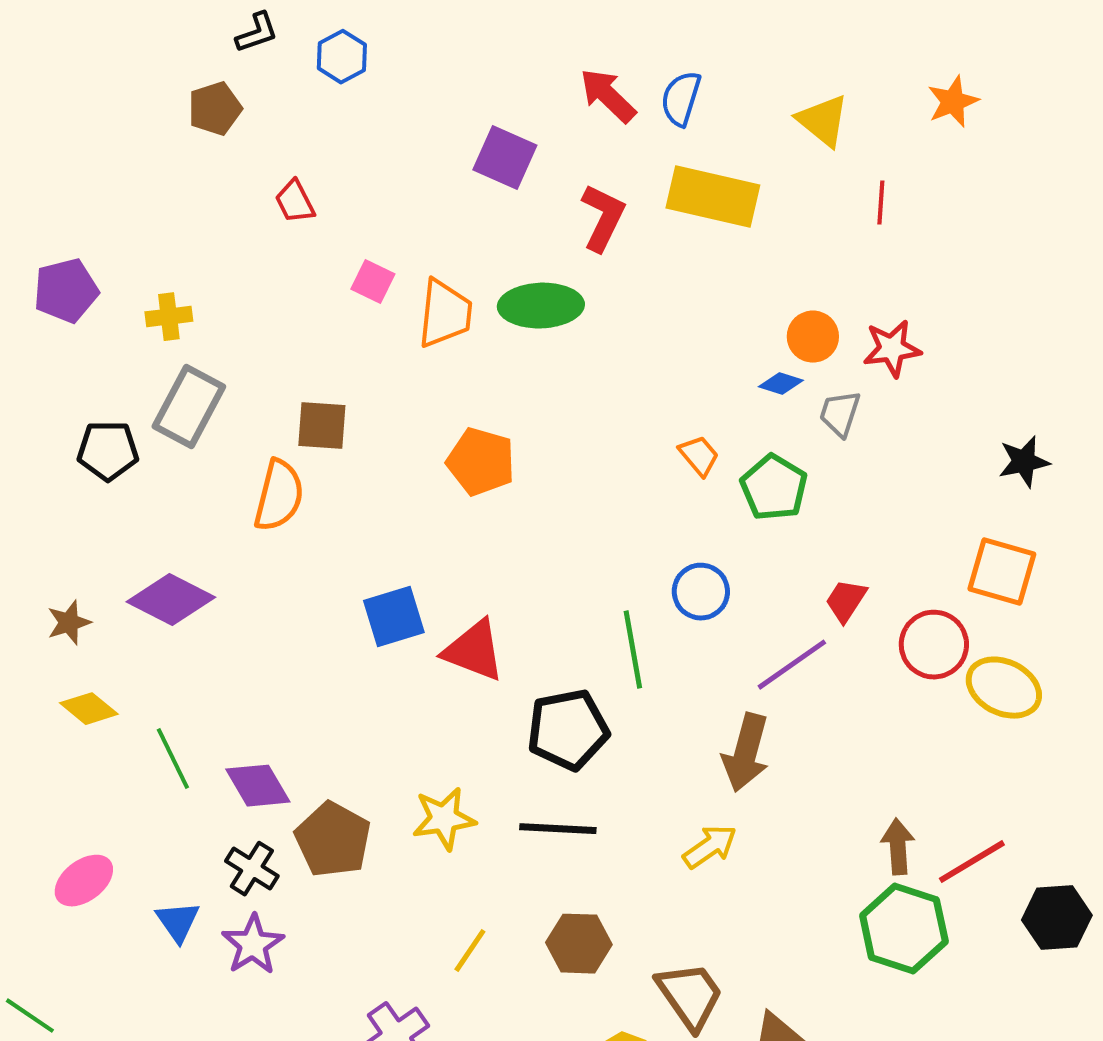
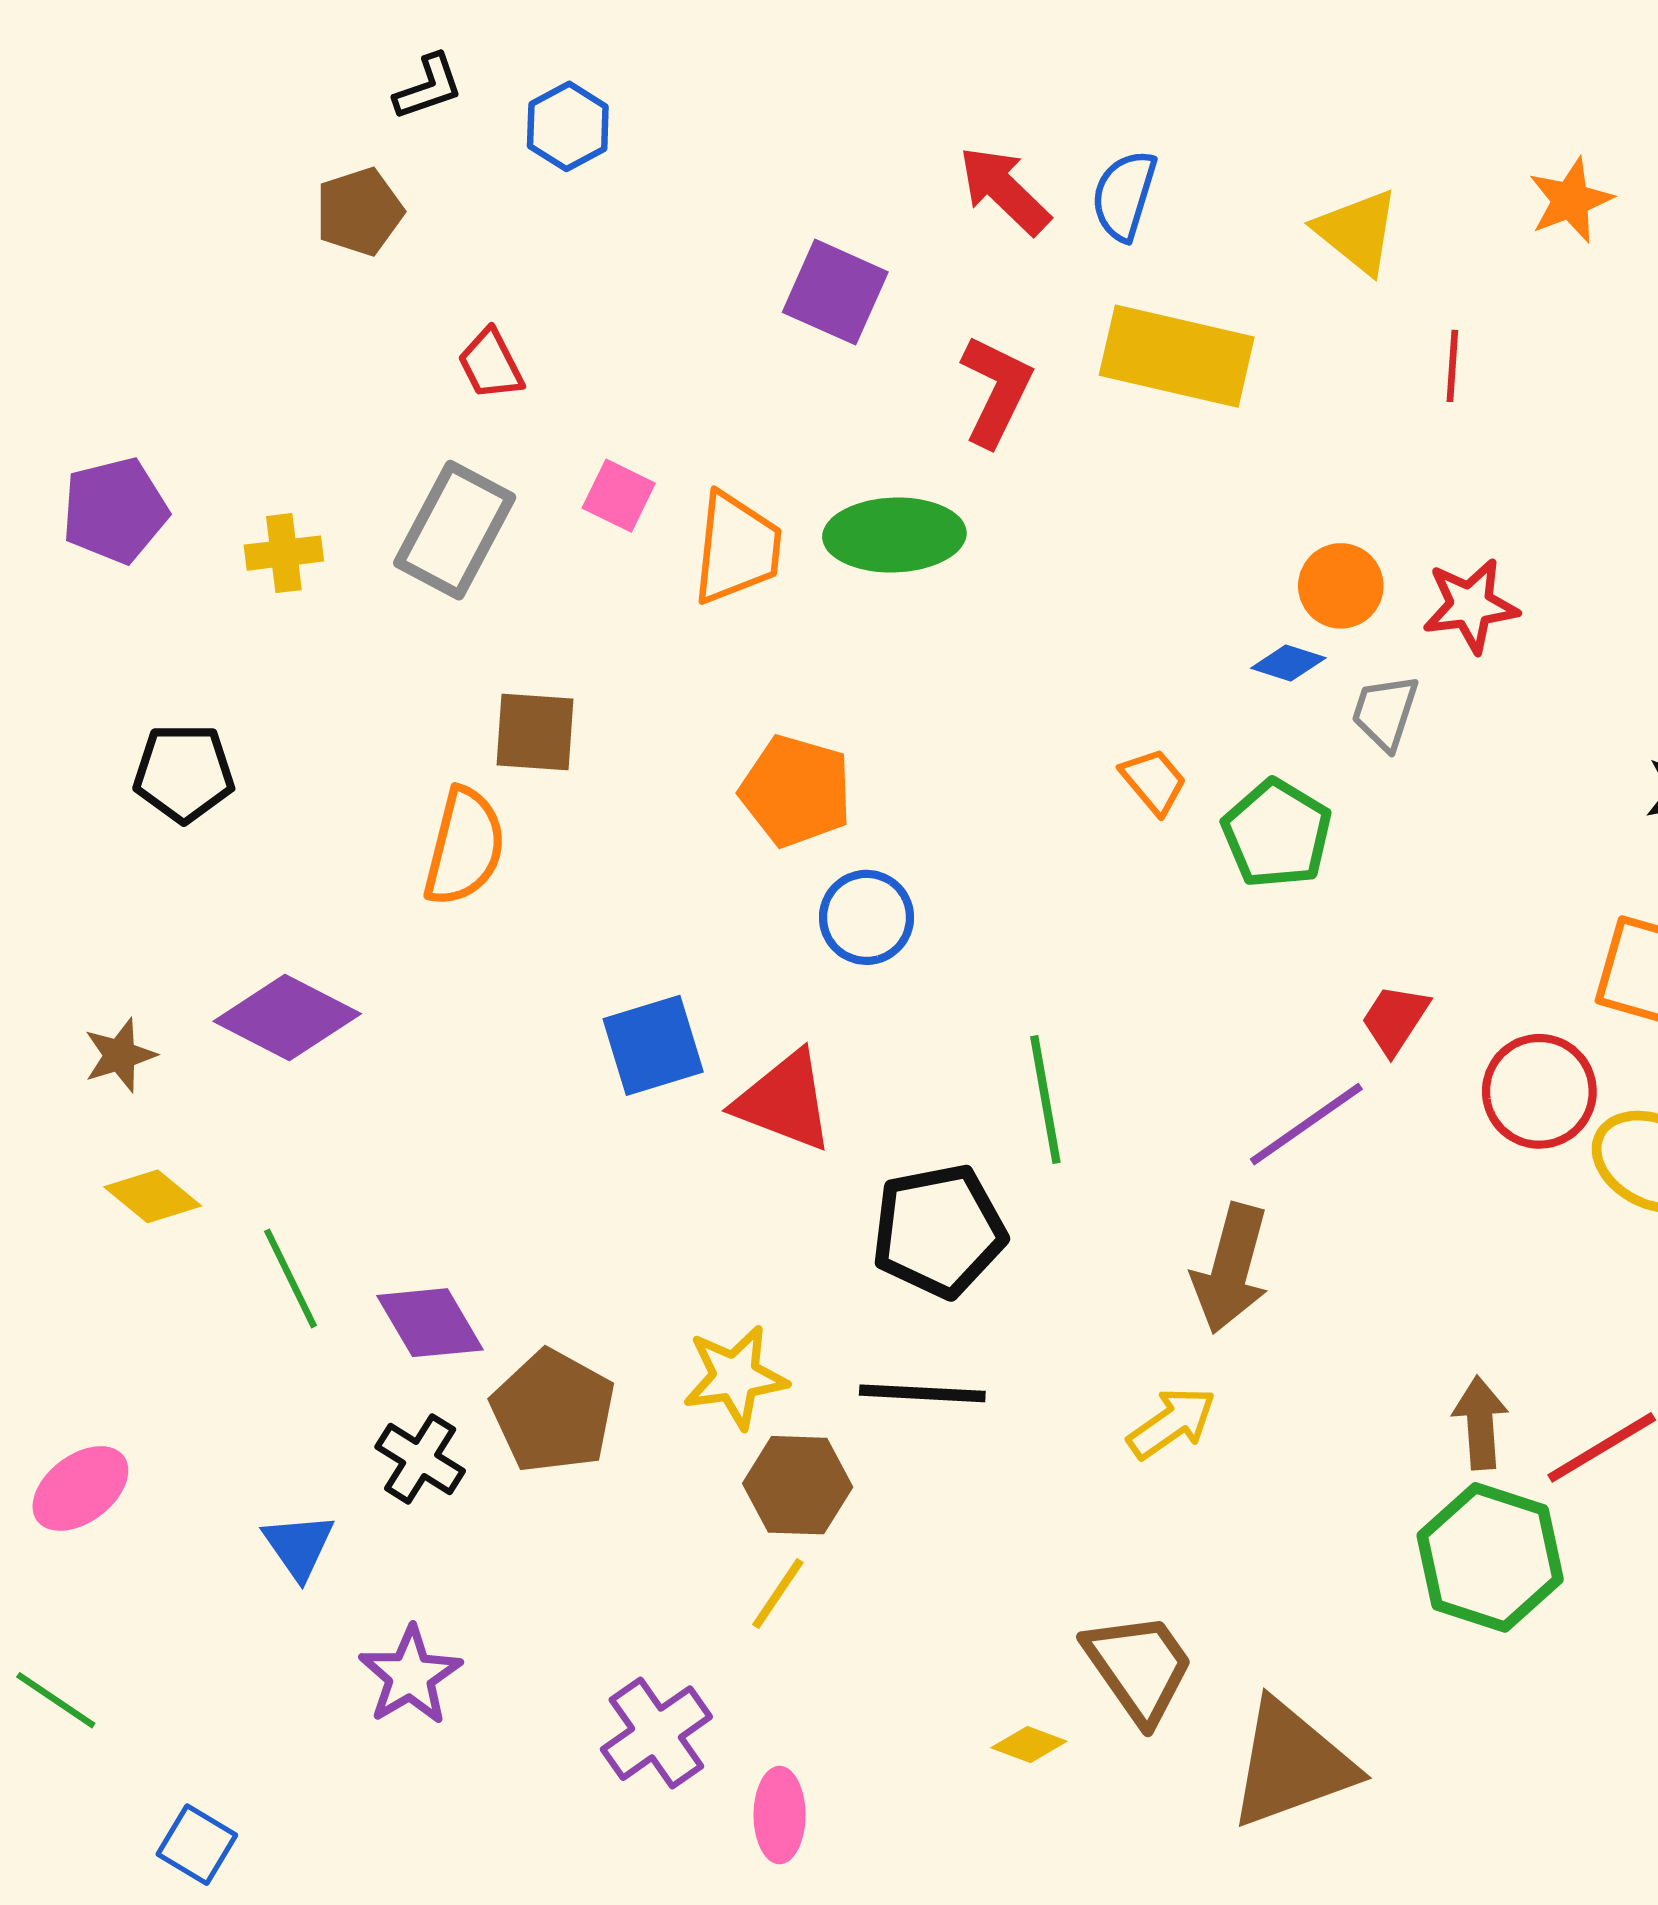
gray rectangle: (189, 407) -> (455, 530), moved
blue circle: (701, 592) -> (866, 917), moved
pink ellipse: (84, 881) -> (80, 1488), moved
brown hexagon: (579, 944) -> (798, 1485), moved
purple star: (253, 945) -> (410, 1676), moved

